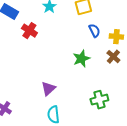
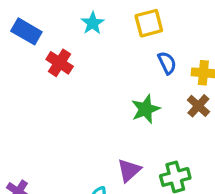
purple triangle: (48, 89) -> (129, 170), moved

